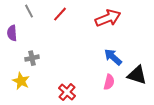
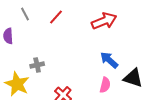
gray cross: (32, 58) -> (37, 65), moved
yellow star: (21, 81) -> (17, 84), size x1.4

